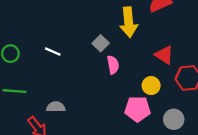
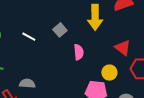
gray square: (101, 43) -> (60, 30), moved

